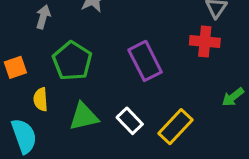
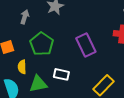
green triangle: (84, 117) -> (38, 84), moved
white rectangle: (130, 121) -> (61, 74), moved, turned -35

